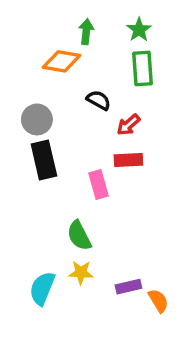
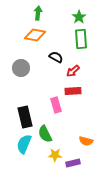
green arrow: (86, 32) -> (38, 13), moved
black rectangle: (44, 160) -> (25, 117), moved
yellow star: (81, 273) -> (55, 155), moved
cyan semicircle: (42, 288) -> (24, 144), moved
orange semicircle: (158, 301) -> (86, 141), moved, turned 136

